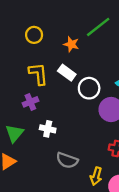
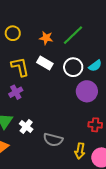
green line: (98, 27) -> (73, 35), moved
white circle: (89, 88) -> (73, 67), moved
white cross: (48, 129) -> (26, 127), moved, turned 32

